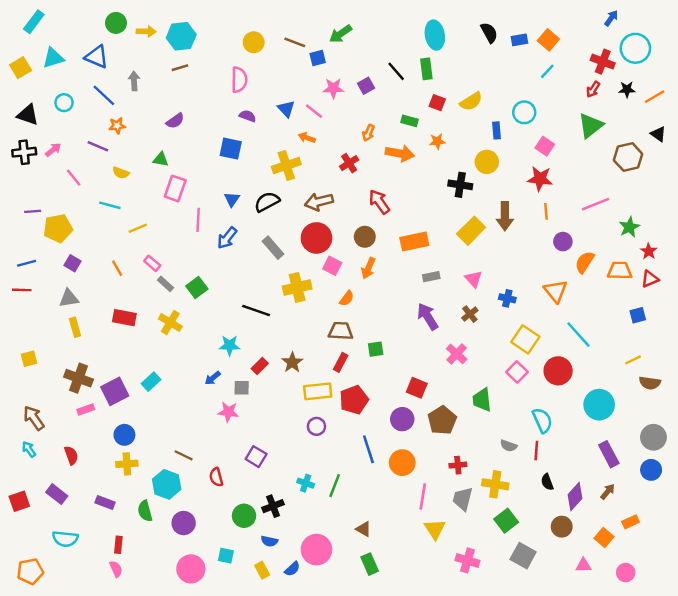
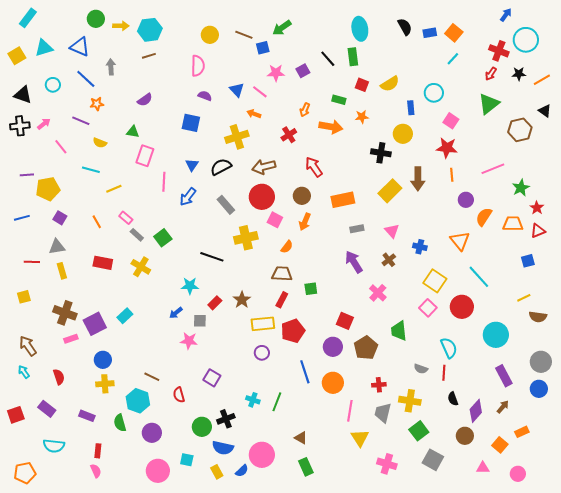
red line: (22, 290) -> (32, 262), moved
blue semicircle: (269, 541) -> (223, 448), size x1.5

